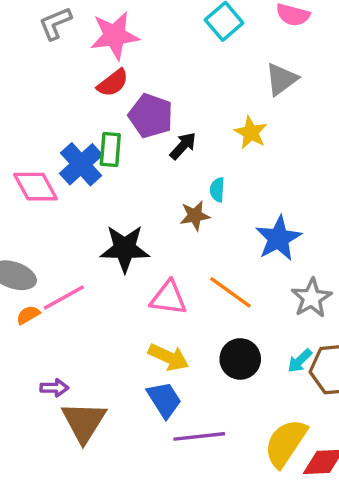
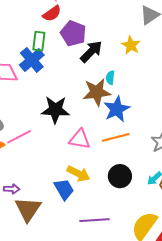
black arrow: (183, 146) -> (91, 52), size x1.4
green rectangle: (110, 150) -> (39, 41), moved
brown star: (195, 216) -> (97, 92), size x1.6
blue star: (278, 238) -> (117, 109), moved
orange line: (230, 292) -> (116, 137), turned -52
blue trapezoid: (164, 400) -> (64, 189), moved

